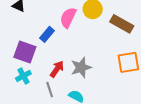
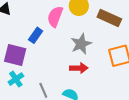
gray star: (81, 67) -> (81, 44), moved
red arrow: (57, 69) -> (79, 68), moved, turned 60

